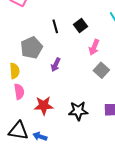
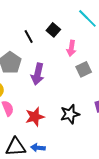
purple arrow: (56, 65) -> (38, 74), size x1.5
gray square: (101, 70) -> (84, 69), turned 35

